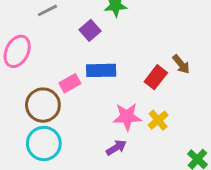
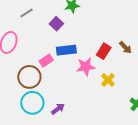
brown arrow: (181, 64) -> (125, 48), moved
pink star: (127, 117) -> (86, 67), moved
purple arrow: (116, 148) -> (58, 109), moved

